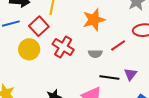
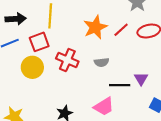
red square: (39, 26) -> (39, 42), turned 30
red line: (118, 45) -> (121, 30), moved

